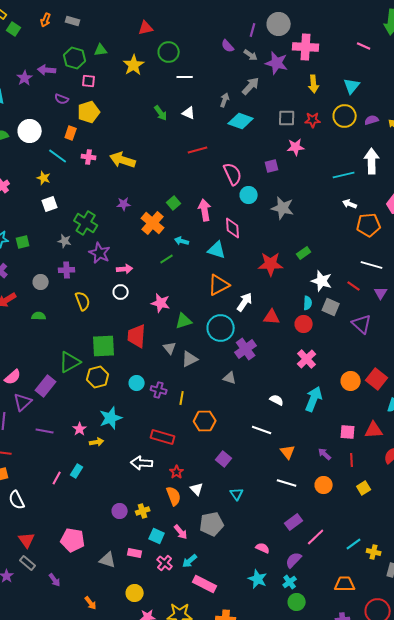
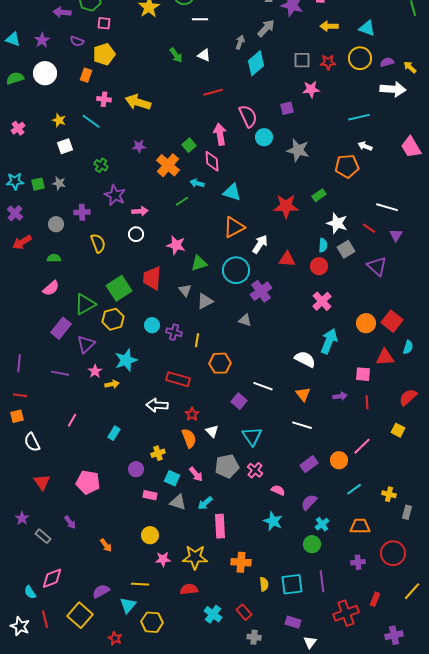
purple star: (25, 78) -> (42, 40), moved
yellow arrow: (314, 84) -> (329, 26), turned 96
cyan triangle: (352, 86) -> (367, 28), turned -48
cyan diamond: (241, 121) -> (256, 63), turned -60
cyan line: (58, 156) -> (91, 121), moved
white arrow: (372, 161) -> (393, 89), moved, turned 95
pink arrow: (205, 210) -> (220, 134), moved
green cross: (86, 223) -> (101, 165), size x0.6
orange pentagon: (369, 225) -> (347, 166), moved
pink diamond: (233, 228) -> (212, 161), moved
gray star: (65, 241) -> (59, 183), moved
gray square: (331, 307) -> (346, 249), turned 36
green square: (104, 346) -> (119, 288), turned -30
pink semicircle: (13, 377) -> (51, 288), moved
white semicircle: (277, 400) -> (305, 359), moved, size x1.5
purple triangle: (23, 402) -> (86, 344), moved
white line: (262, 430) -> (263, 386), moved
red triangle: (374, 430) -> (385, 357), moved
purple arrow: (325, 454) -> (340, 396), turned 128
cyan rectangle: (77, 471) -> (114, 433), moved
orange circle: (324, 485) -> (339, 460), moved
yellow square: (364, 488) -> (398, 430), moved, turned -32
cyan triangle: (237, 494) -> (252, 436), size x1.5
purple circle: (120, 511) -> (136, 469), moved
pink line: (316, 537) -> (362, 446), moved
cyan line: (354, 544) -> (354, 489), moved
gray triangle: (108, 560) -> (178, 502), moved
gray rectangle: (28, 563) -> (43, 536), moved
pink cross: (165, 563) -> (255, 470), moved
cyan cross: (290, 582) -> (322, 524), moved
pink rectangle: (205, 584) -> (220, 526), turned 60

